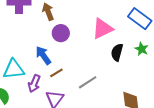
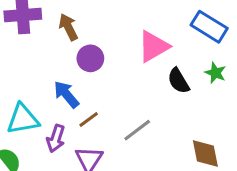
black semicircle: (117, 52) -> (178, 81), turned -42

